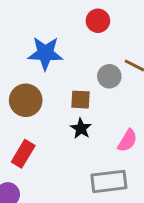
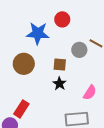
red circle: (98, 21) -> (62, 19), moved
red rectangle: (23, 154) -> (21, 109), moved

